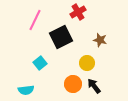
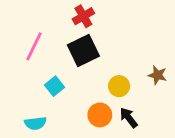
red cross: (78, 12) -> (83, 16), moved
pink line: (35, 20) -> (34, 46), moved
brown star: (100, 40) -> (157, 75), moved

